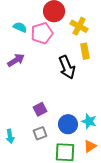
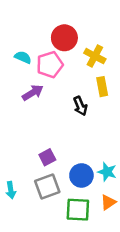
purple arrow: (16, 60) -> (33, 93), moved
black arrow: (67, 67) -> (80, 106), size x0.7
gray square: (40, 133) -> (47, 186), size x1.5

